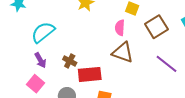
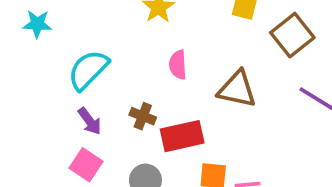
pink semicircle: (120, 28) -> (178, 65), moved

